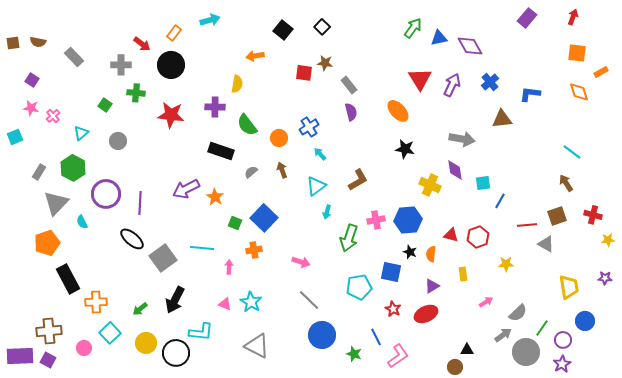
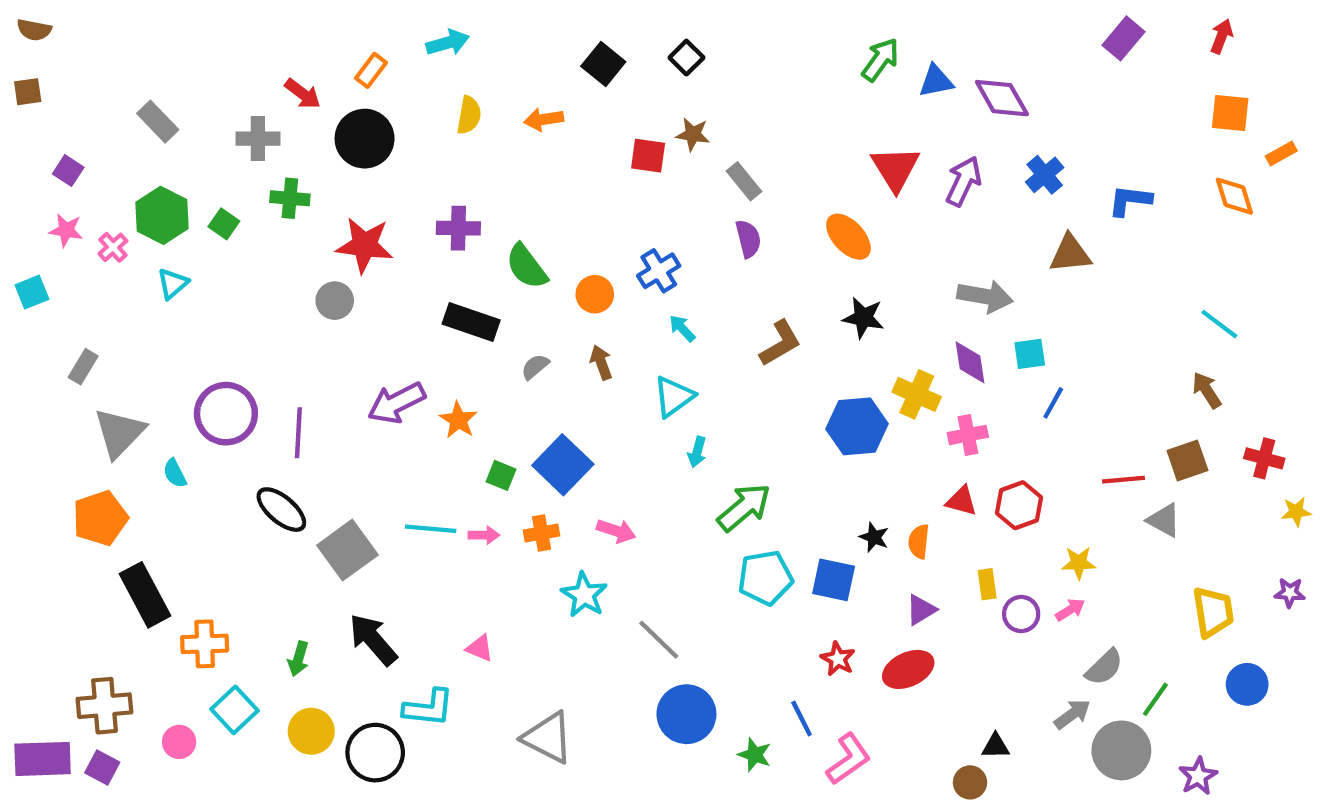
brown semicircle: (38, 42) -> (34, 30), moved
yellow semicircle: (237, 84) -> (469, 115), moved
gray circle: (118, 141) -> (335, 301), moved
green hexagon: (73, 168) -> (162, 215), moved
brown L-shape: (358, 180) -> (780, 343), moved
cyan square: (483, 183) -> (1030, 354), moved
blue line: (500, 201) -> (1053, 403), moved
pink cross: (376, 220) -> (968, 435), moved
blue hexagon: (408, 220) -> (857, 426), moved
green arrow: (349, 238) -> (744, 507), turned -148
pink arrow: (301, 262) -> (616, 531), moved
pink arrow: (229, 267) -> (484, 535), moved, turned 88
cyan pentagon: (359, 287) -> (765, 578), moved
black arrow: (175, 300) -> (373, 640), turned 112
cyan star: (251, 302) -> (584, 595), moved
pink arrow: (486, 302) -> (1070, 610), moved
green arrow: (140, 309) -> (298, 659), turned -35
purple circle: (563, 340) -> (1021, 614), moved

